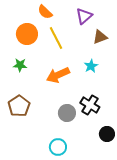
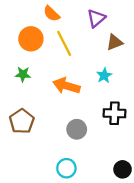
orange arrow: (58, 75) -> (66, 86), turned 40
black cross: (90, 105) -> (114, 113), moved, turned -30
black circle: (107, 134) -> (123, 169), moved

